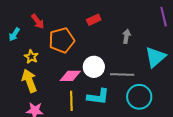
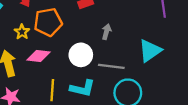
gray arrow: (126, 36) -> (106, 32), moved
yellow star: (31, 57) -> (22, 32), moved
pink diamond: (70, 76) -> (39, 56), moved

